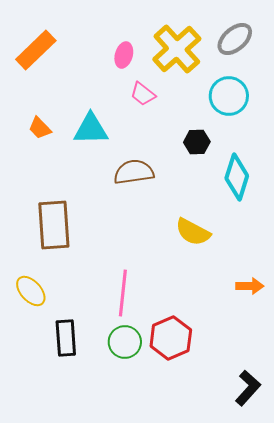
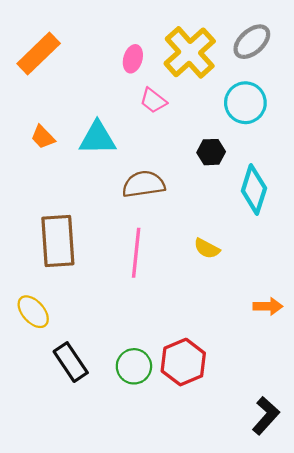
yellow semicircle: (193, 232) -> (207, 248), size x0.7
pink line: (123, 293) -> (136, 253), moved
black rectangle: (66, 338) -> (71, 362), turned -30

